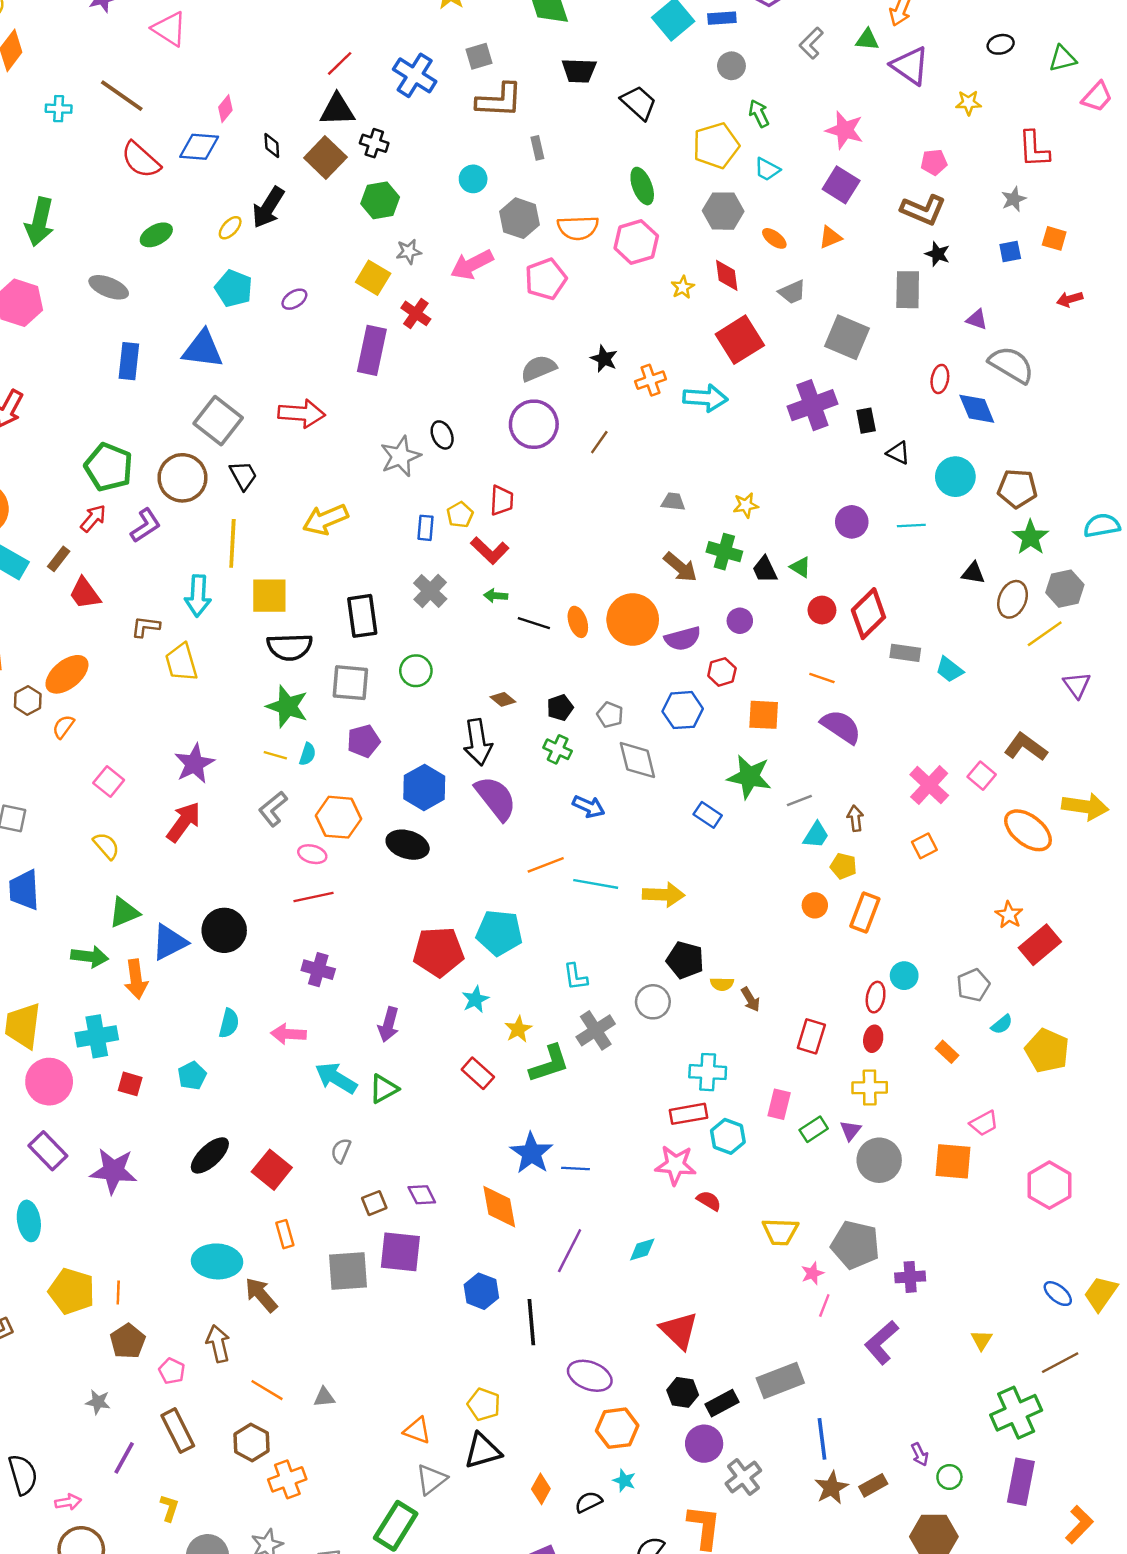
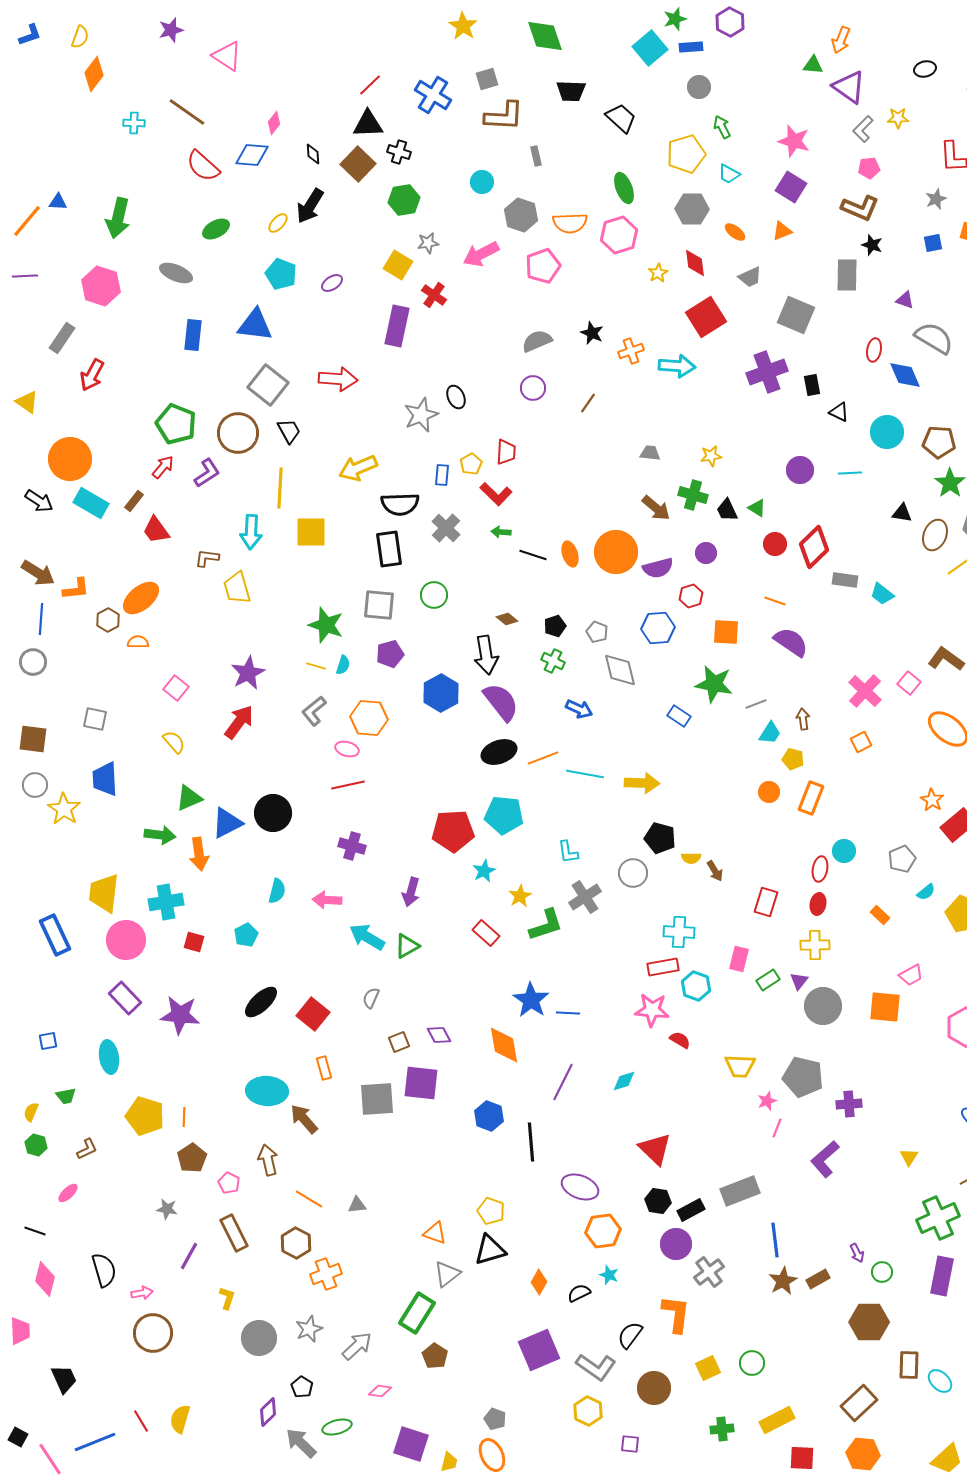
gray L-shape: (811, 43) -> (863, 129), moved
purple circle: (534, 424) -> (533, 388), size x0.6
black semicircle: (290, 647) -> (400, 504), moved
orange semicircle: (63, 727) -> (138, 642), turned 55
black ellipse: (408, 845) -> (499, 752), moved, turned -36

